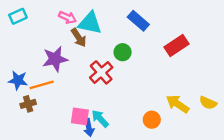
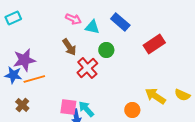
pink arrow: (67, 17) -> (73, 19), moved
cyan triangle: (90, 23) -> (92, 27), moved, size x0.7
brown arrow: (79, 38) -> (69, 47), moved
purple star: (55, 59) -> (24, 60), moved
brown cross: (28, 104) -> (22, 105), moved, turned -32

